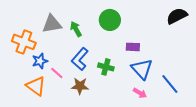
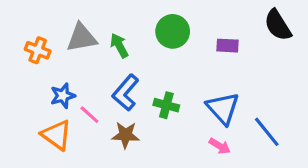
black semicircle: (177, 16) -> (278, 25), turned -95
orange cross: (24, 42) -> (38, 50), moved, size x0.7
purple rectangle: (133, 47) -> (228, 46), moved

